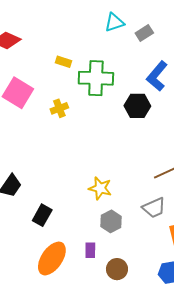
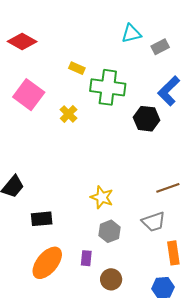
yellow cross: (59, 108) -> (69, 114), turned -30
black rectangle: (42, 215) -> (42, 219), turned 50

